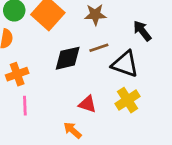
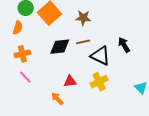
black arrow: (142, 31) -> (124, 45), moved
red triangle: (87, 104) -> (70, 81), turned -32
pink line: (25, 106) -> (25, 77), turned -48

